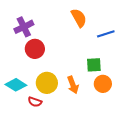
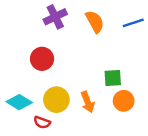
purple cross: (24, 27) -> (55, 17), moved
blue line: (106, 34) -> (133, 23), moved

